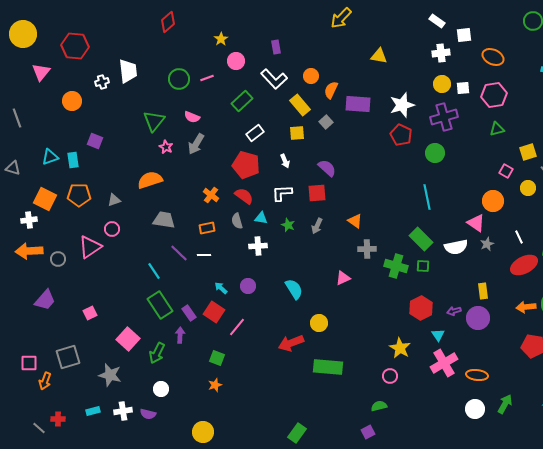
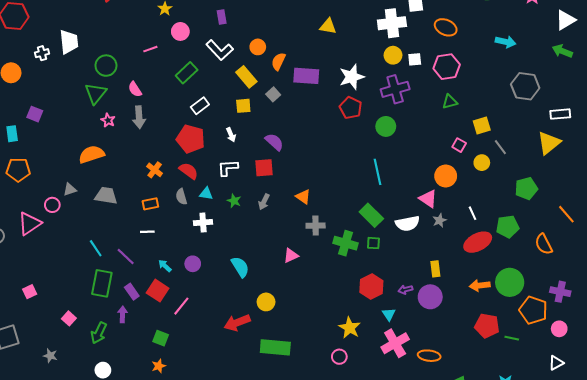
white cross: (441, 53) -> (392, 23), size x1.5
green circle: (179, 79) -> (106, 66), moved
pink semicircle: (192, 117) -> (135, 89), turned 35
gray arrow: (196, 144) -> (139, 117), turned -35
gray triangle: (114, 200) -> (70, 189), moved
purple line: (179, 253) -> (126, 257), moved
green rectangle: (160, 305) -> (102, 283), turned 44
pink square: (128, 339) -> (69, 318), size x0.6
gray star: (110, 375) -> (50, 356), size x0.6

